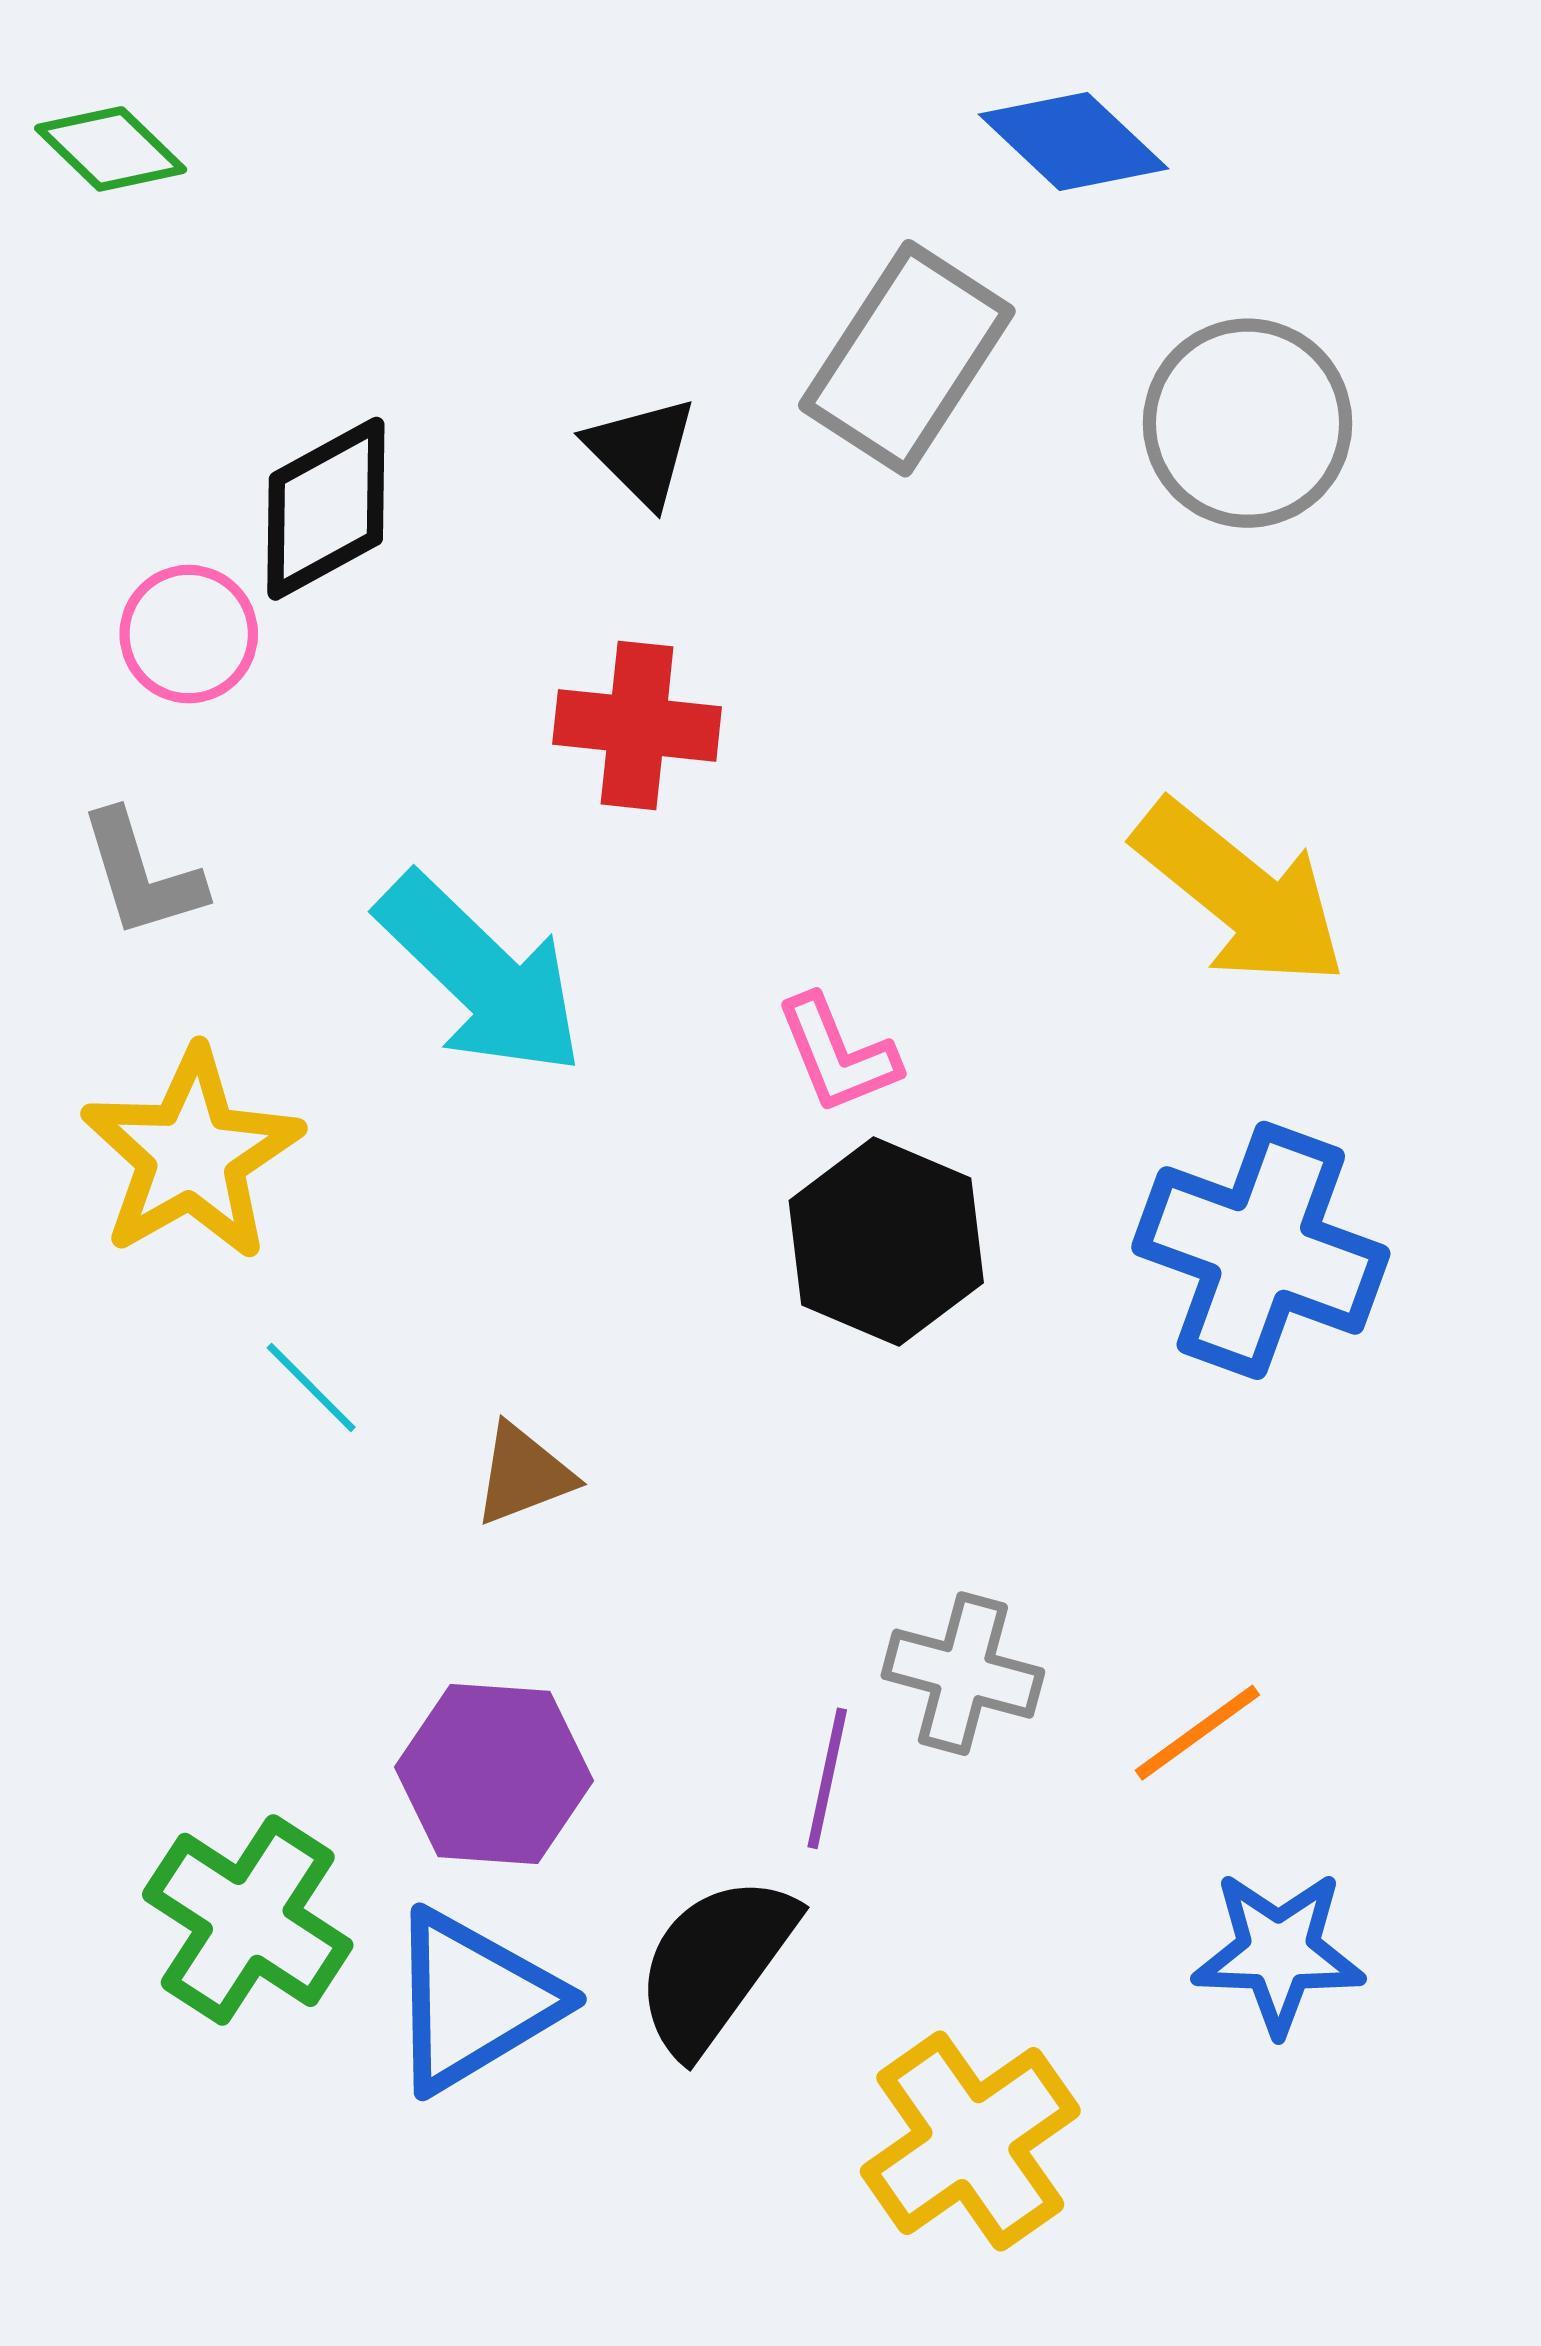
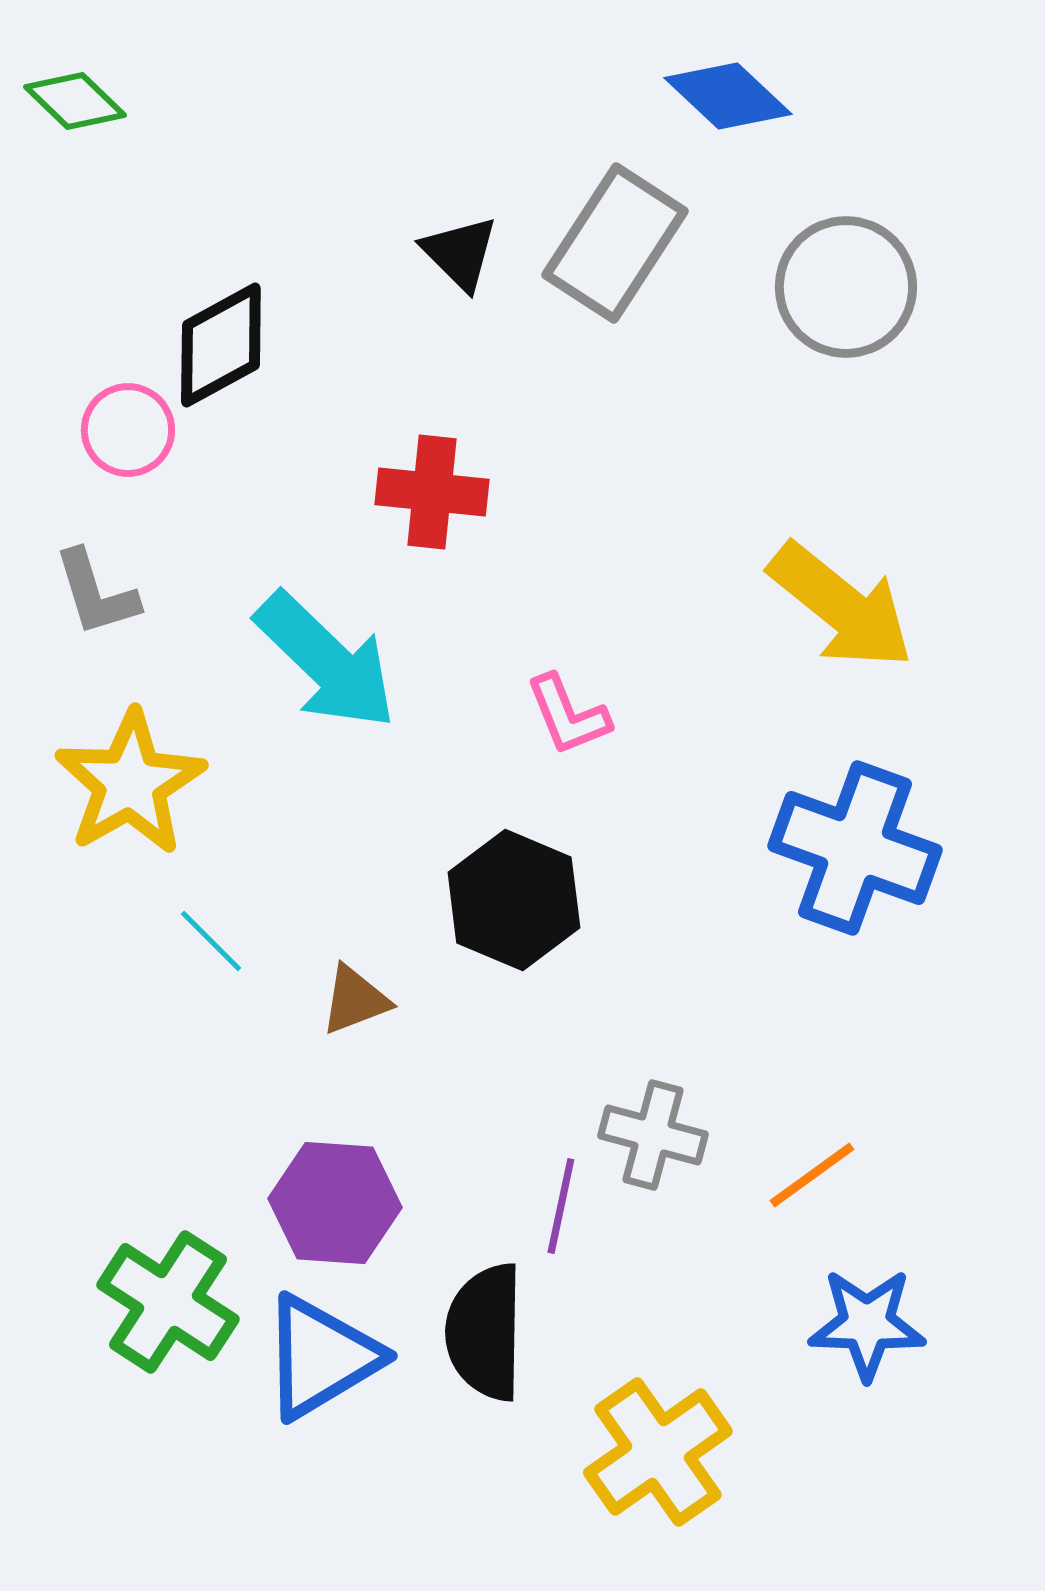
black triangle: (641, 451) -> (460, 253), moved
black hexagon: (886, 1242) -> (514, 900), moved
black semicircle: (715, 1964) -> (485, 1332), turned -35

